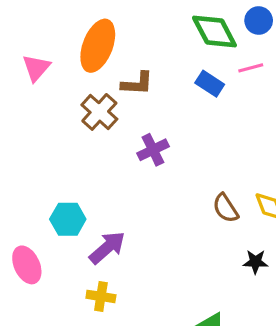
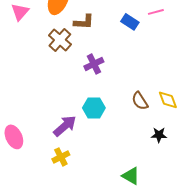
cyan hexagon: (68, 219) -> (94, 108), moved
yellow cross: (101, 296) -> (61, 157), turned -36

